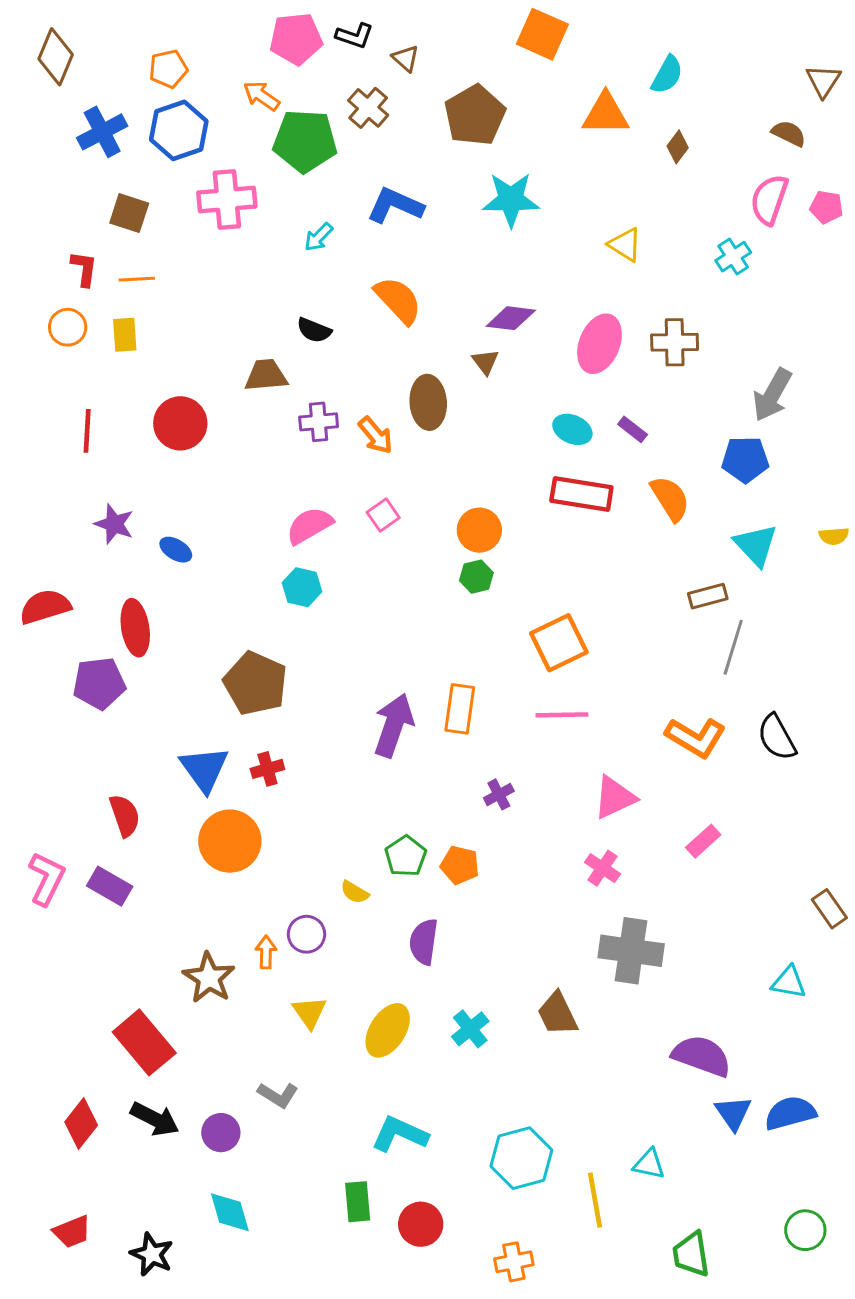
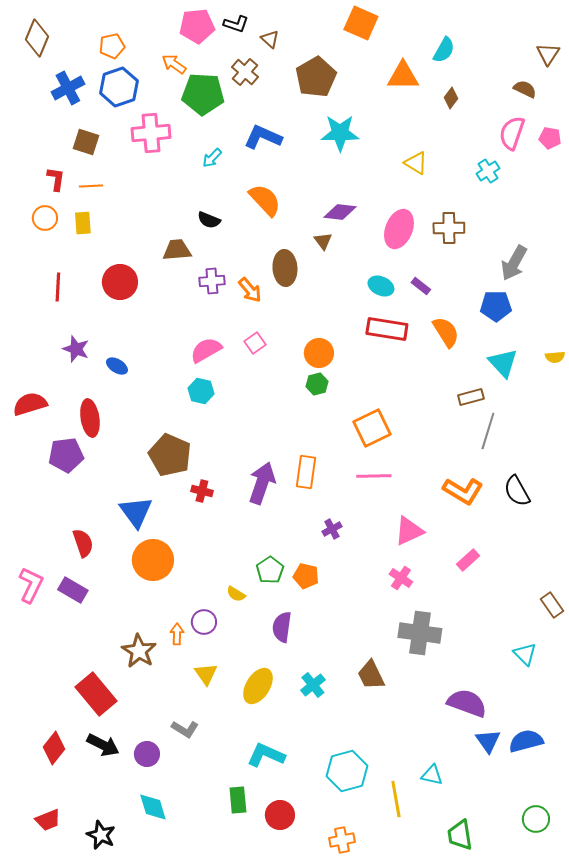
red cross: (267, 769) -> (202, 491), moved, turned 30
cyan triangle: (789, 982) -> (525, 654), turned 35

